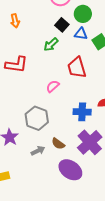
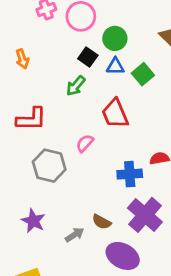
gray hexagon: (37, 118) -> (49, 166), moved

